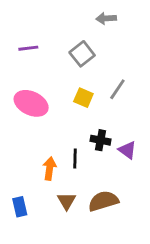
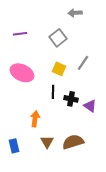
black line: (75, 159) -> (53, 92), moved

